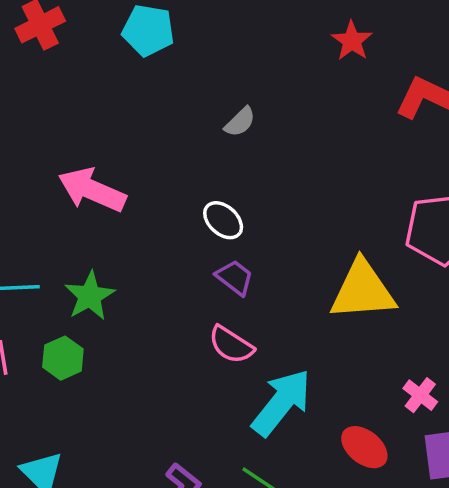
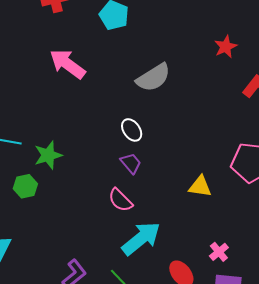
gray semicircle: (240, 122) -> (153, 78), size x1.8
pink arrow: (92, 190) -> (67, 64), moved
yellow triangle: (363, 290) -> (200, 186), size x0.6

